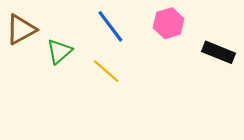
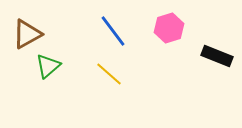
green triangle: (59, 51) -> (48, 66), moved

